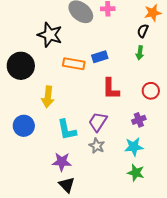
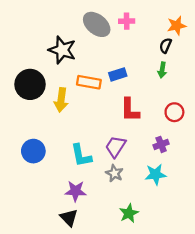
yellow arrow: (48, 97) -> (61, 100), moved
green star: (136, 173) -> (129, 213), moved, turned 30
black triangle: (67, 185) -> (69, 218), moved

